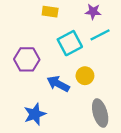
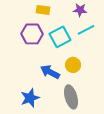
purple hexagon: (27, 59) -> (32, 34), moved
gray ellipse: (100, 113) -> (71, 97), moved

